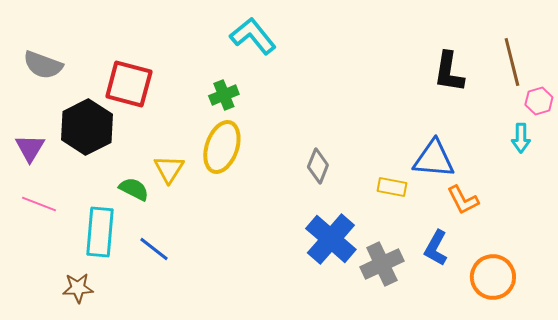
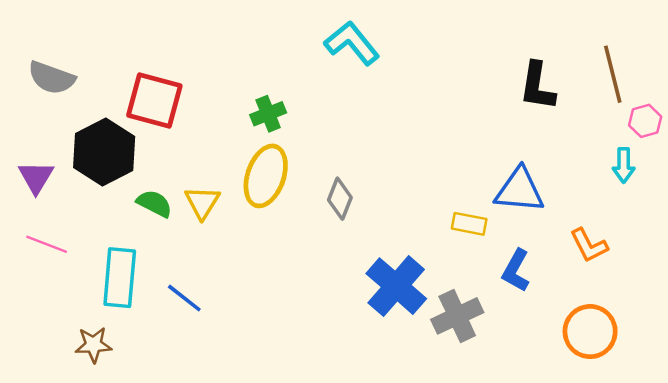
cyan L-shape: (253, 36) -> (352, 43), moved
gray diamond: (318, 166) -> (340, 199), moved
green semicircle: (134, 189) -> (154, 203), moved
orange L-shape: (463, 200) -> (589, 245), moved
blue L-shape: (436, 248) -> (516, 270), moved

